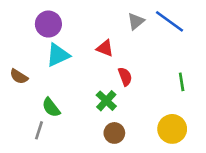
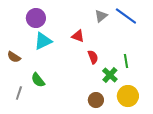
green line: (182, 82) -> (126, 61), moved
green cross: (106, 101) -> (110, 75), moved
gray line: (39, 130) -> (19, 93), moved
brown circle: (114, 133) -> (96, 100), moved

